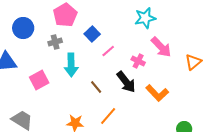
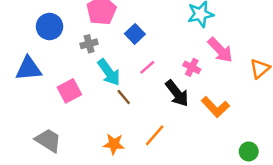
pink line: (108, 51) -> (147, 67), moved
cyan arrow: (71, 65) -> (109, 72), turned -35
brown line: (96, 87) -> (124, 97), moved

